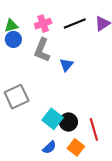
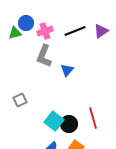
blue circle: (13, 39) -> (26, 23), moved
gray square: (17, 97) -> (20, 100), size x0.6
red line: (94, 129) -> (93, 118), moved

